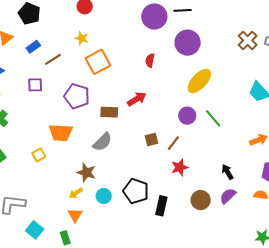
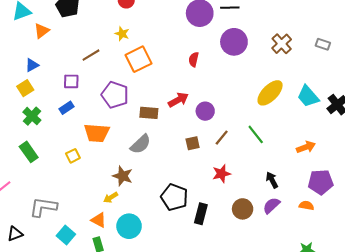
brown cross: (248, 40) -> (282, 44), moved
blue rectangle: (33, 47) -> (66, 108), moved
yellow ellipse: (199, 81) -> (270, 93), moved
purple circle: (187, 116) -> (205, 111), moved
green line: (213, 118) -> (256, 134), moved
brown line: (173, 143) -> (222, 138), moved
cyan circle: (104, 196) -> (129, 226), moved, size x1.5
orange triangle: (75, 215) -> (99, 220), moved, turned -35

